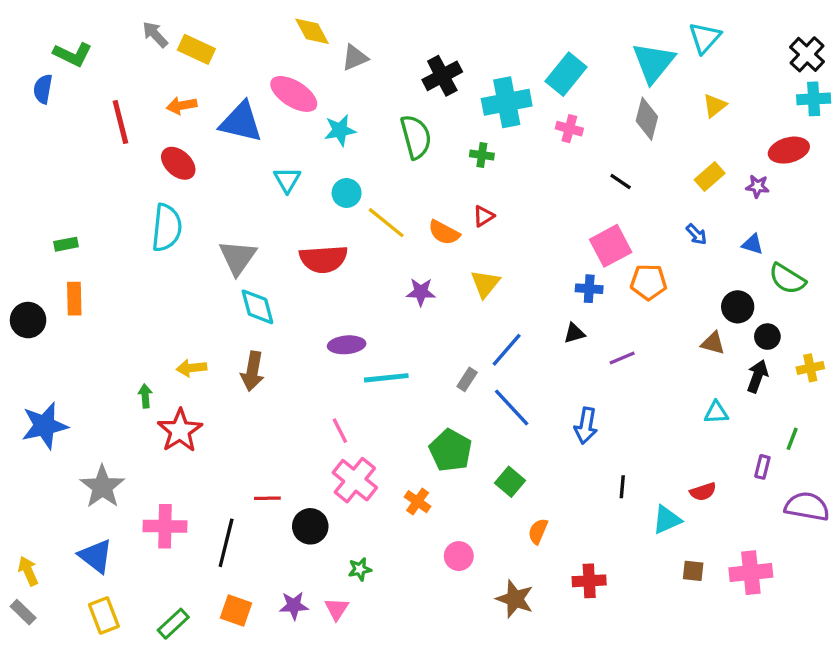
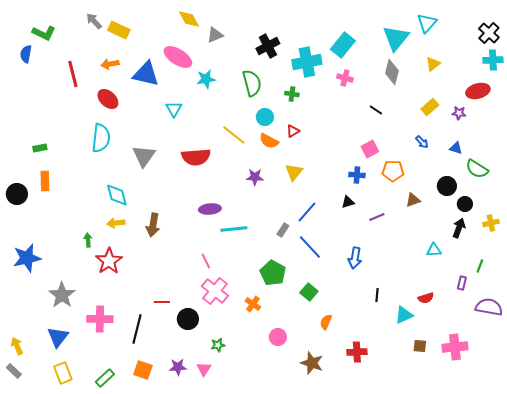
cyan circle: (347, 193) -> (265, 117), moved
pink square: (611, 246) -> (370, 149), size x0.7
cyan diamond: (257, 307) -> (117, 195), moved
brown triangle: (713, 343) -> (413, 200), moved, turned -35
blue triangle: (96, 556) -> (58, 337), turned 30

